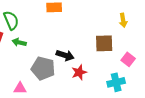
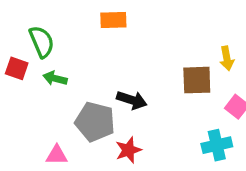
yellow arrow: (123, 20) -> (227, 58), moved
red star: (79, 72) -> (128, 150), moved

